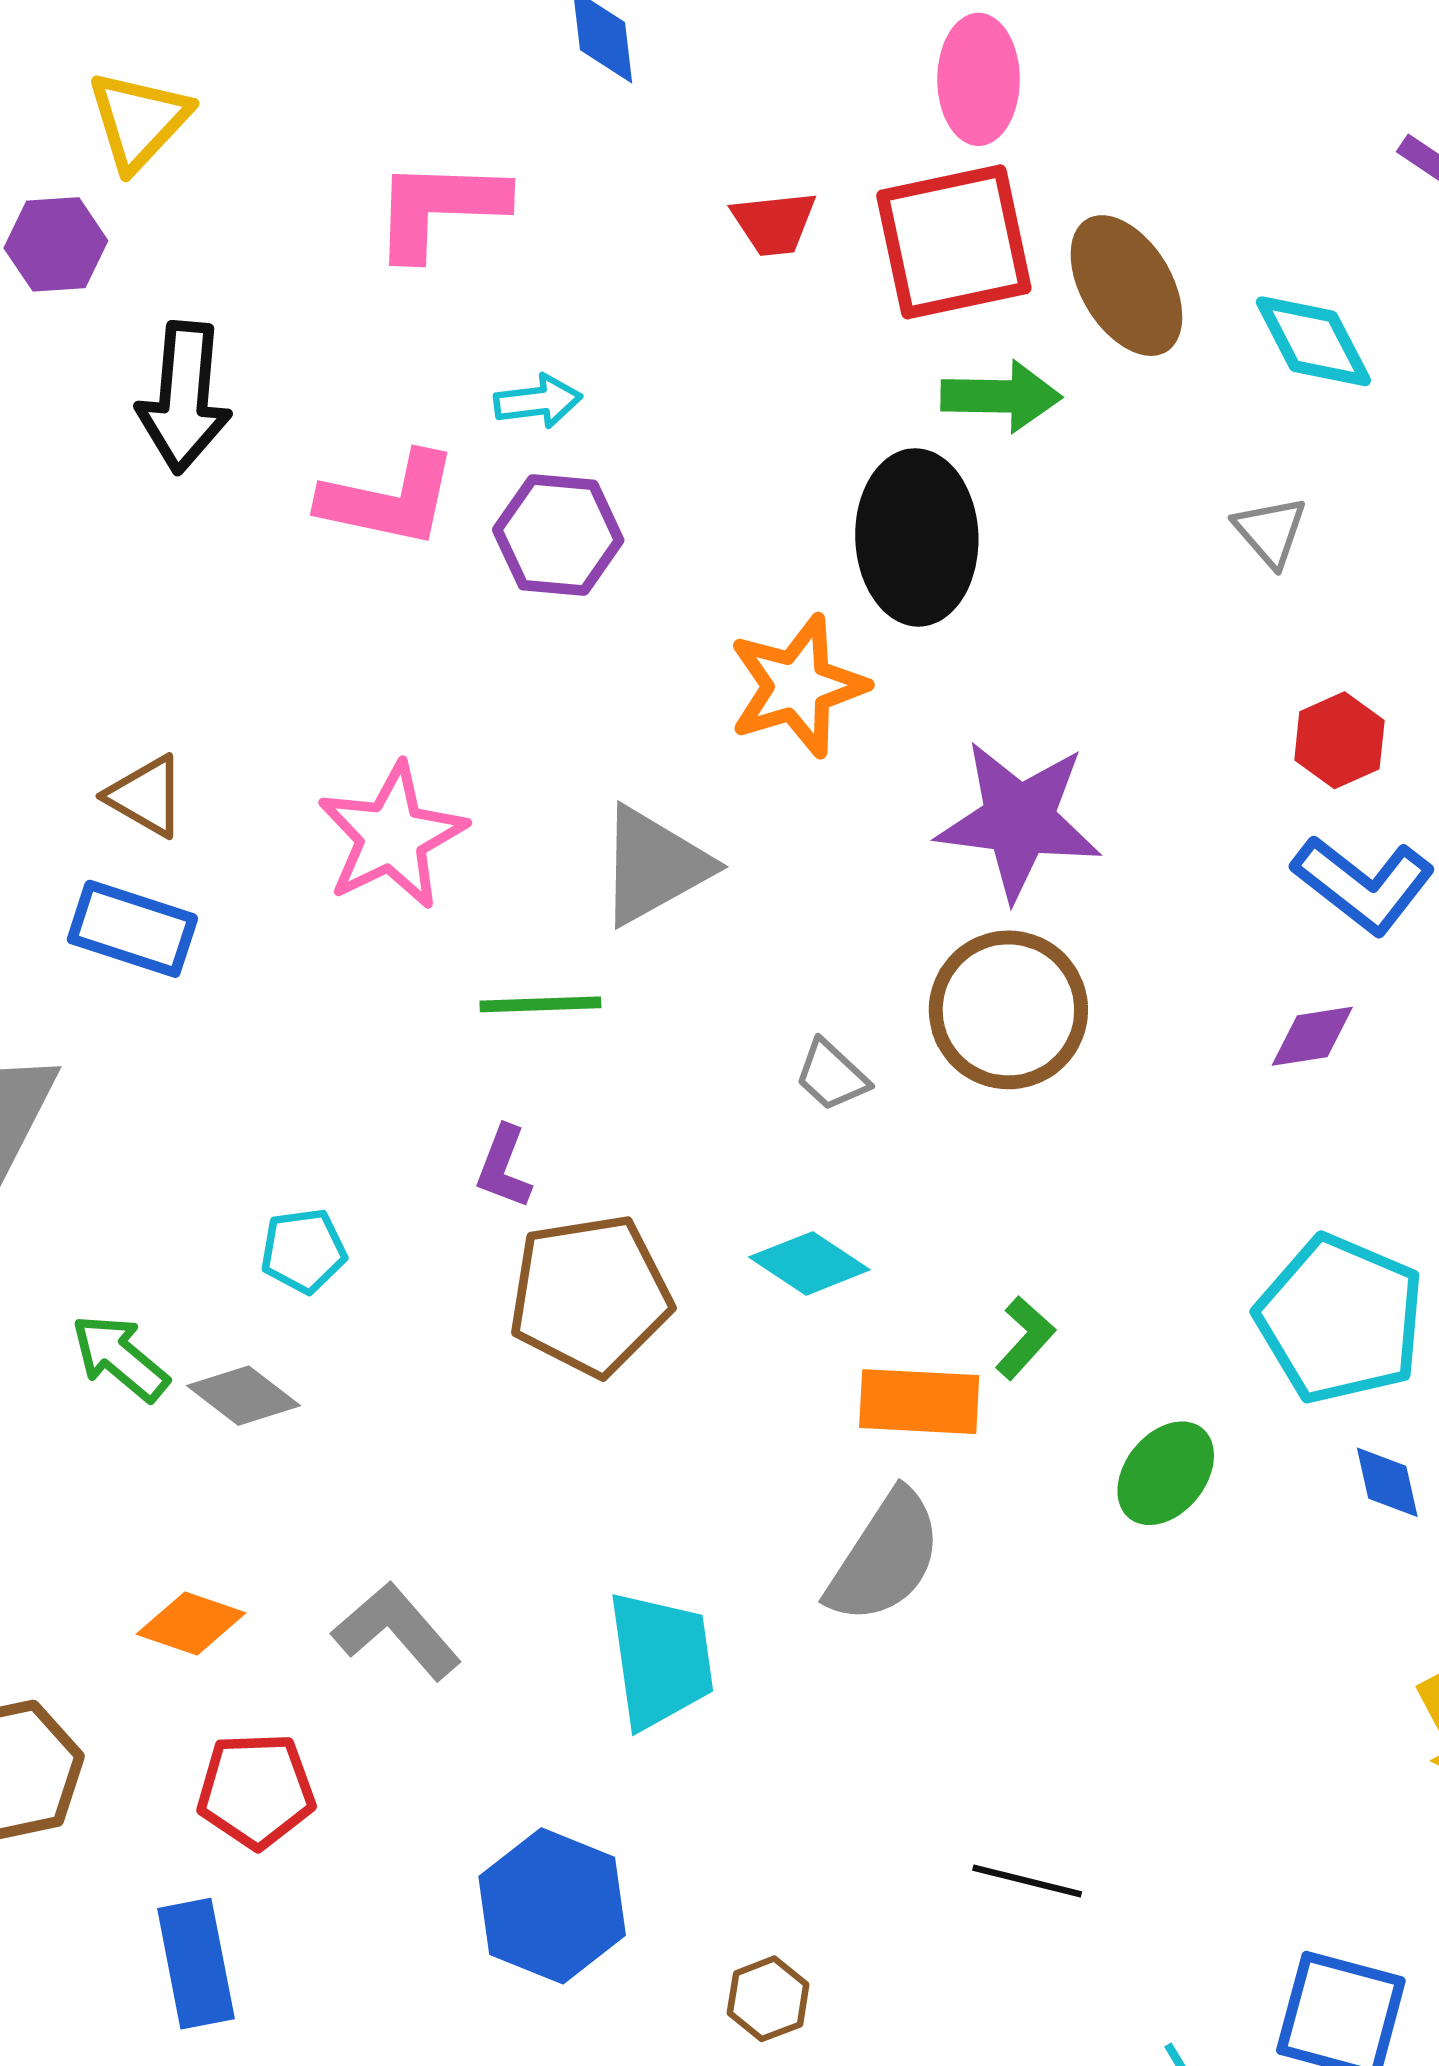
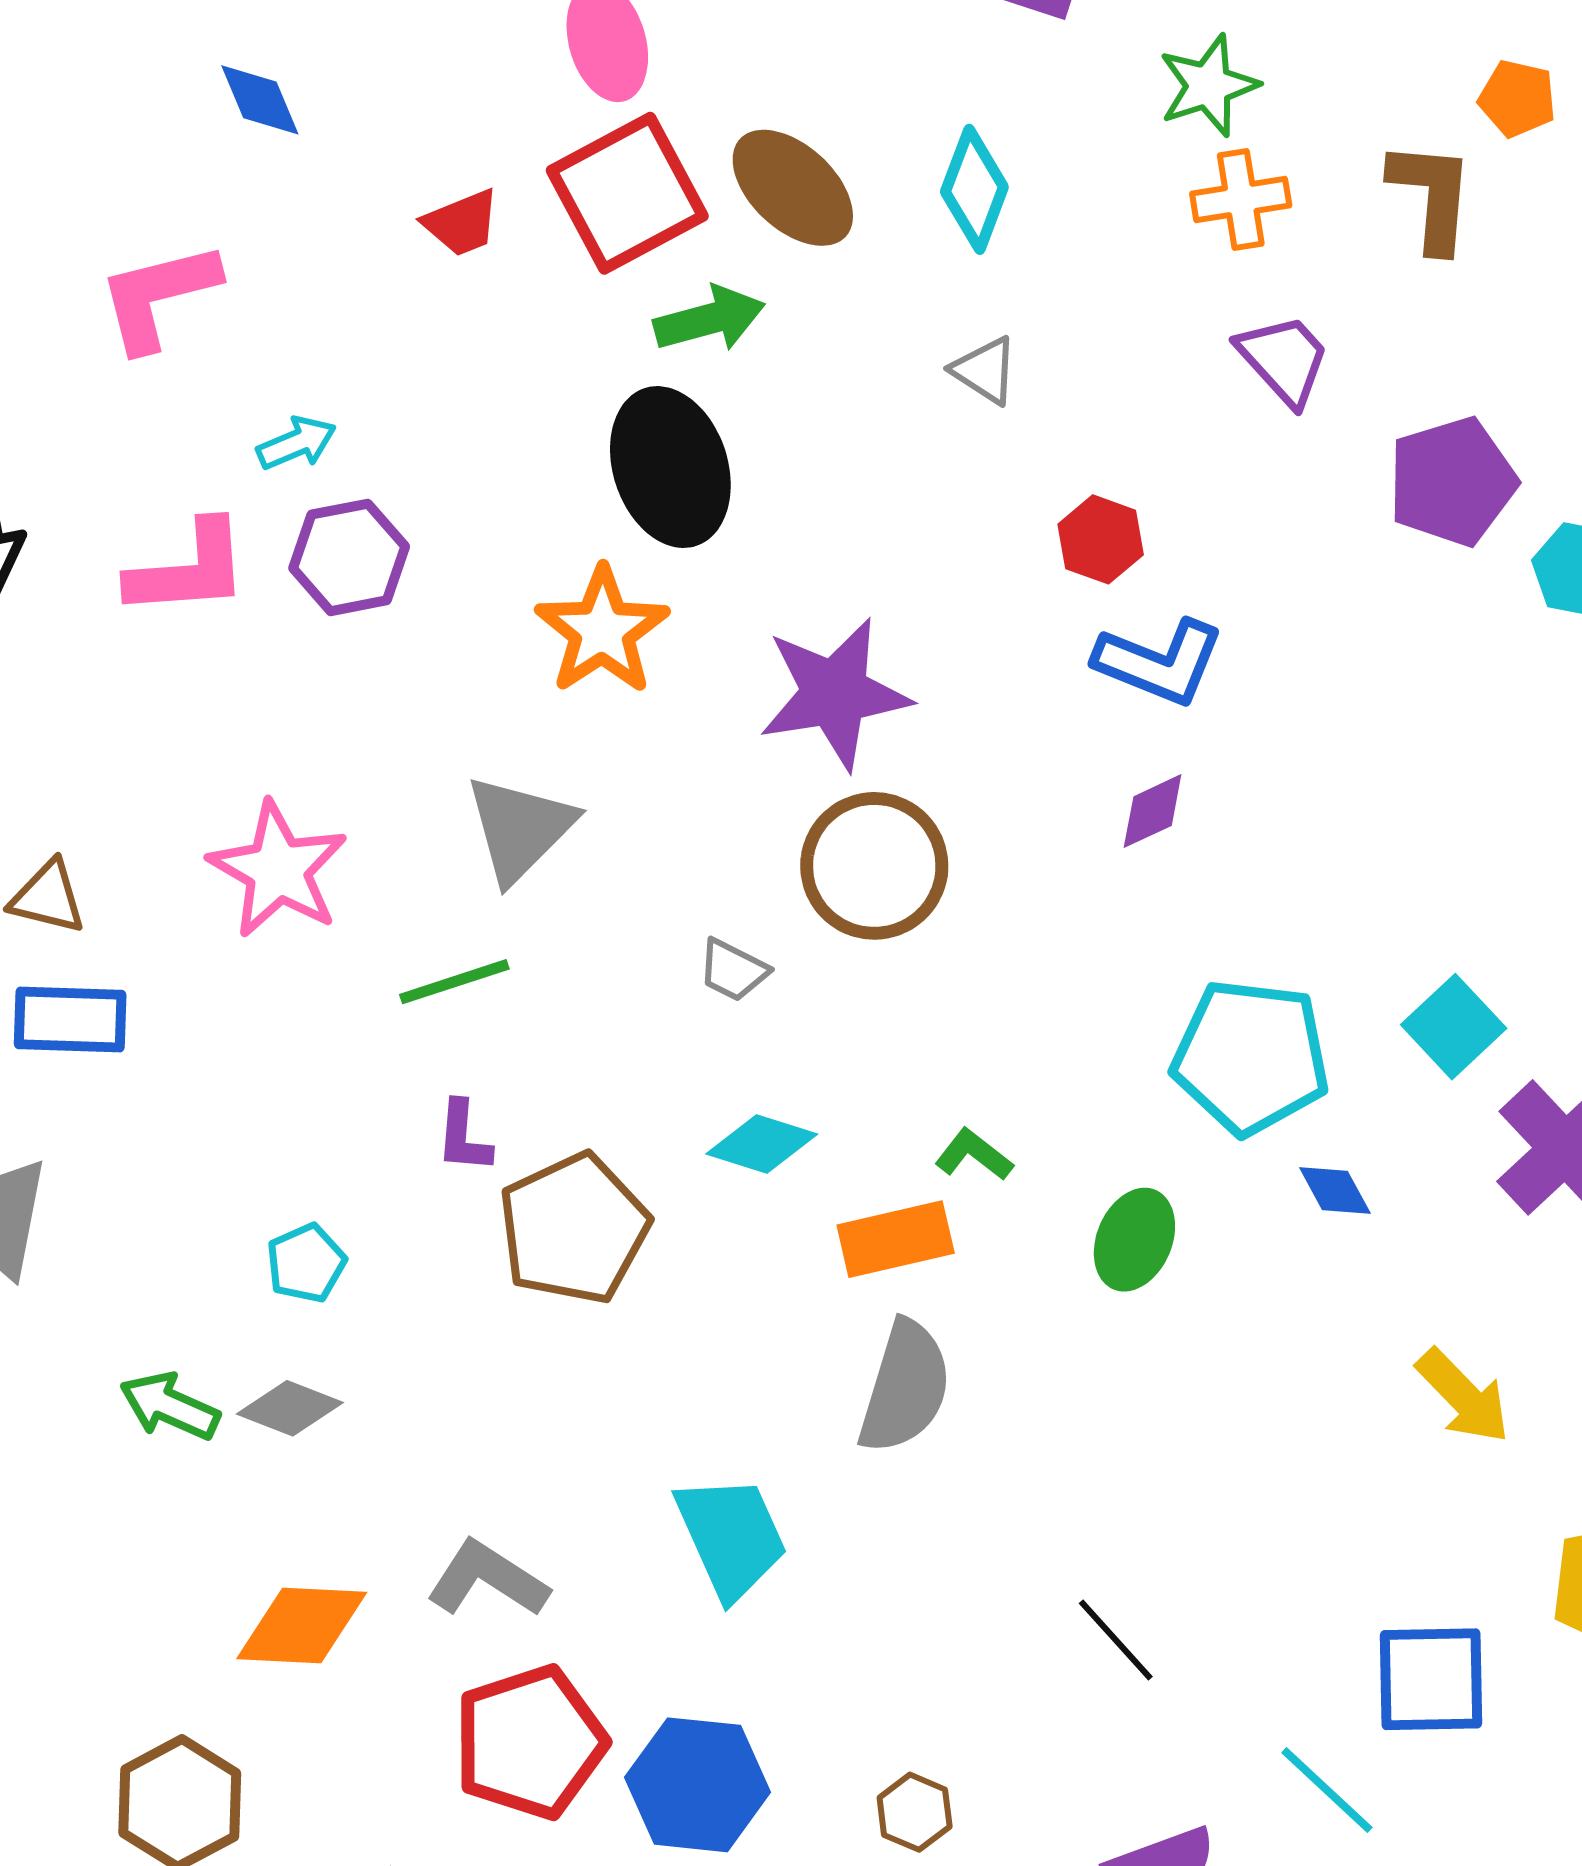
cyan diamond: (1313, 341) -> (974, 189), turned 64
green L-shape: (1025, 1338) -> (974, 1155), turned -78
orange diamond: (191, 1623) -> (302, 1625), size x1.4
red pentagon: (256, 1790) -> (530, 1742), moved, size x1.4
black line: (1027, 1881) -> (1116, 1640), turned 50

